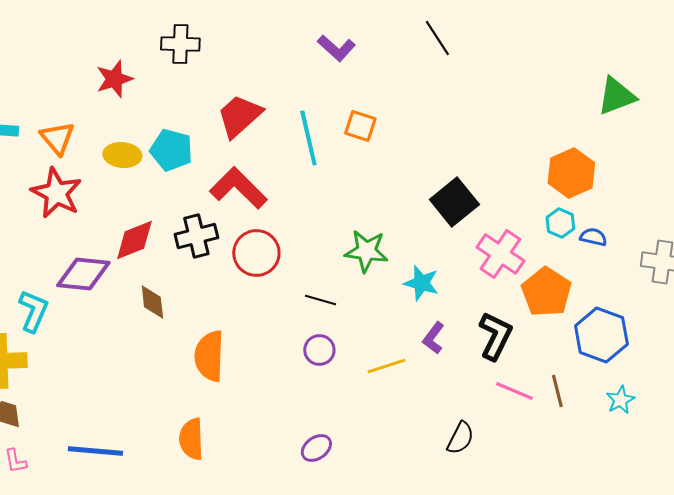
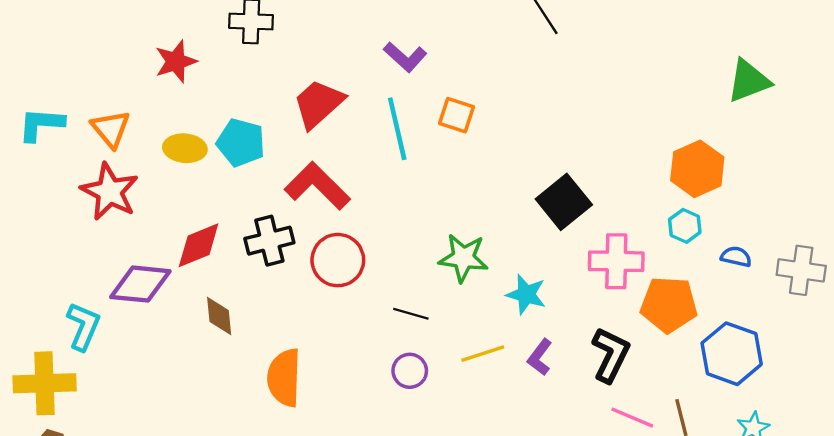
purple L-shape: (336, 48) -> (405, 57), moved
blue semicircle: (593, 237) -> (736, 257), moved
pink cross: (500, 254) -> (616, 261), turned -33
orange pentagon: (546, 292) -> (669, 305), turned -30
yellow line: (386, 366) -> (483, 354), moved

